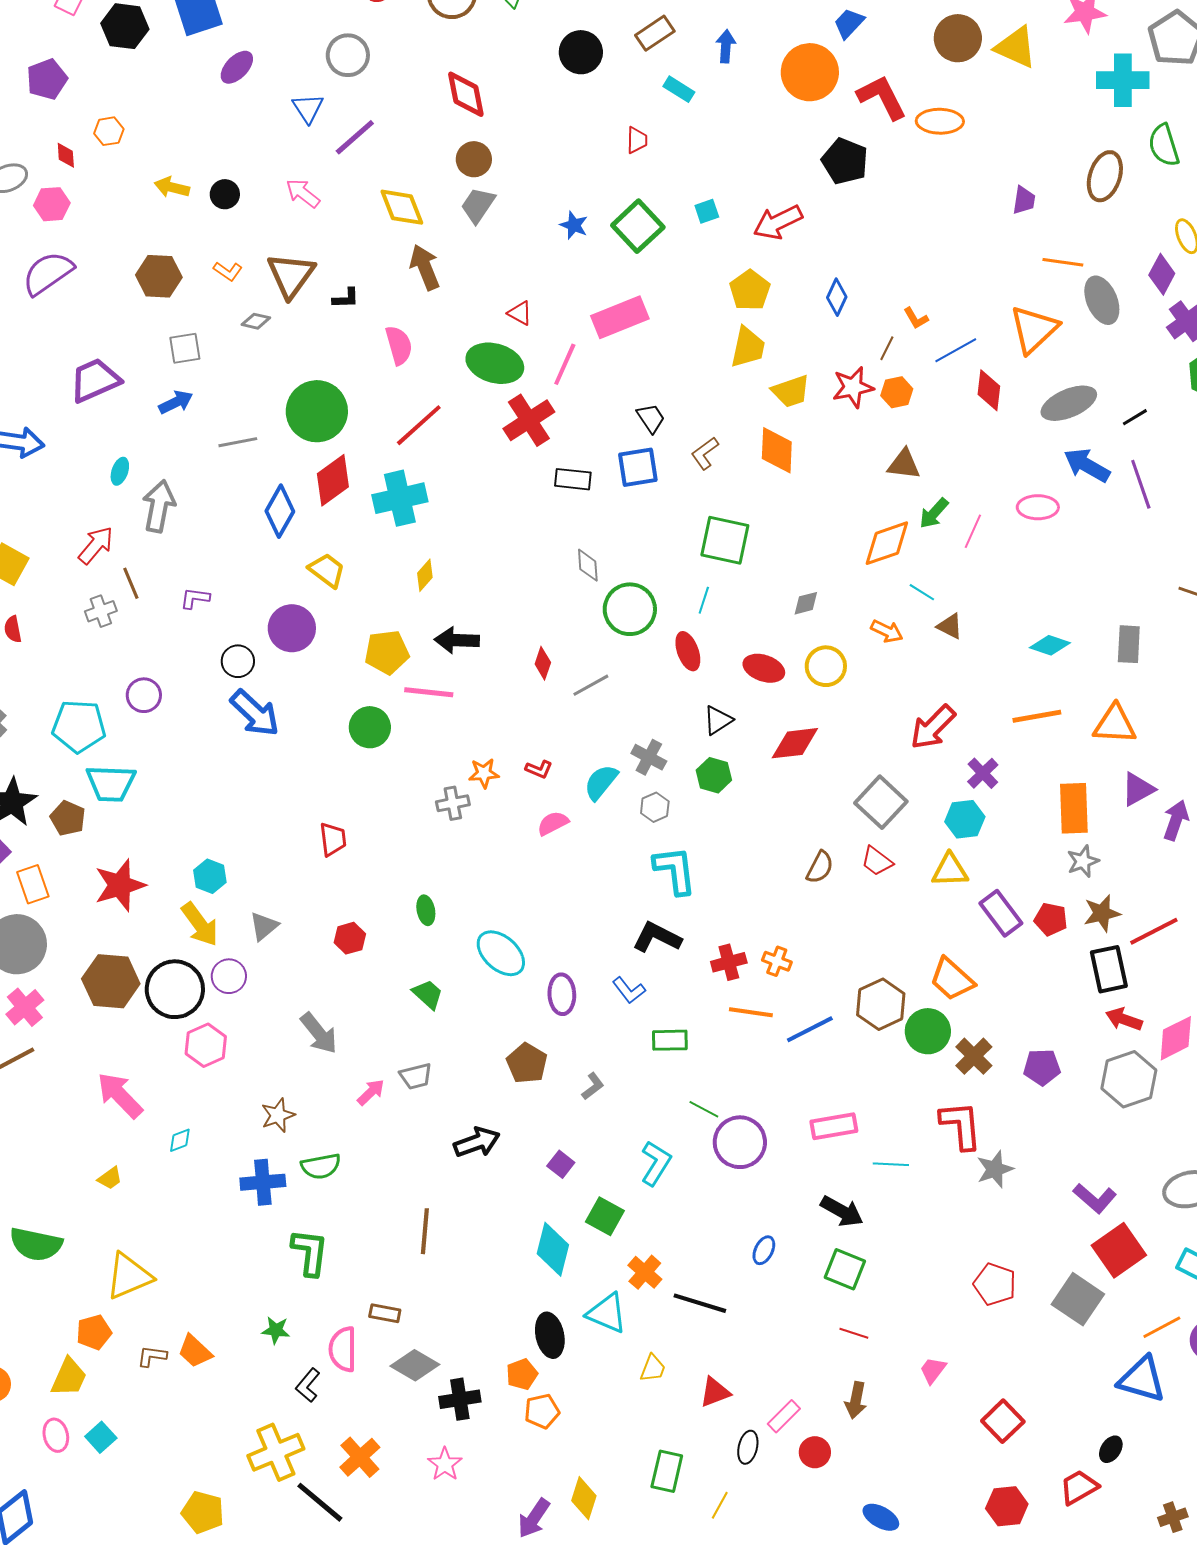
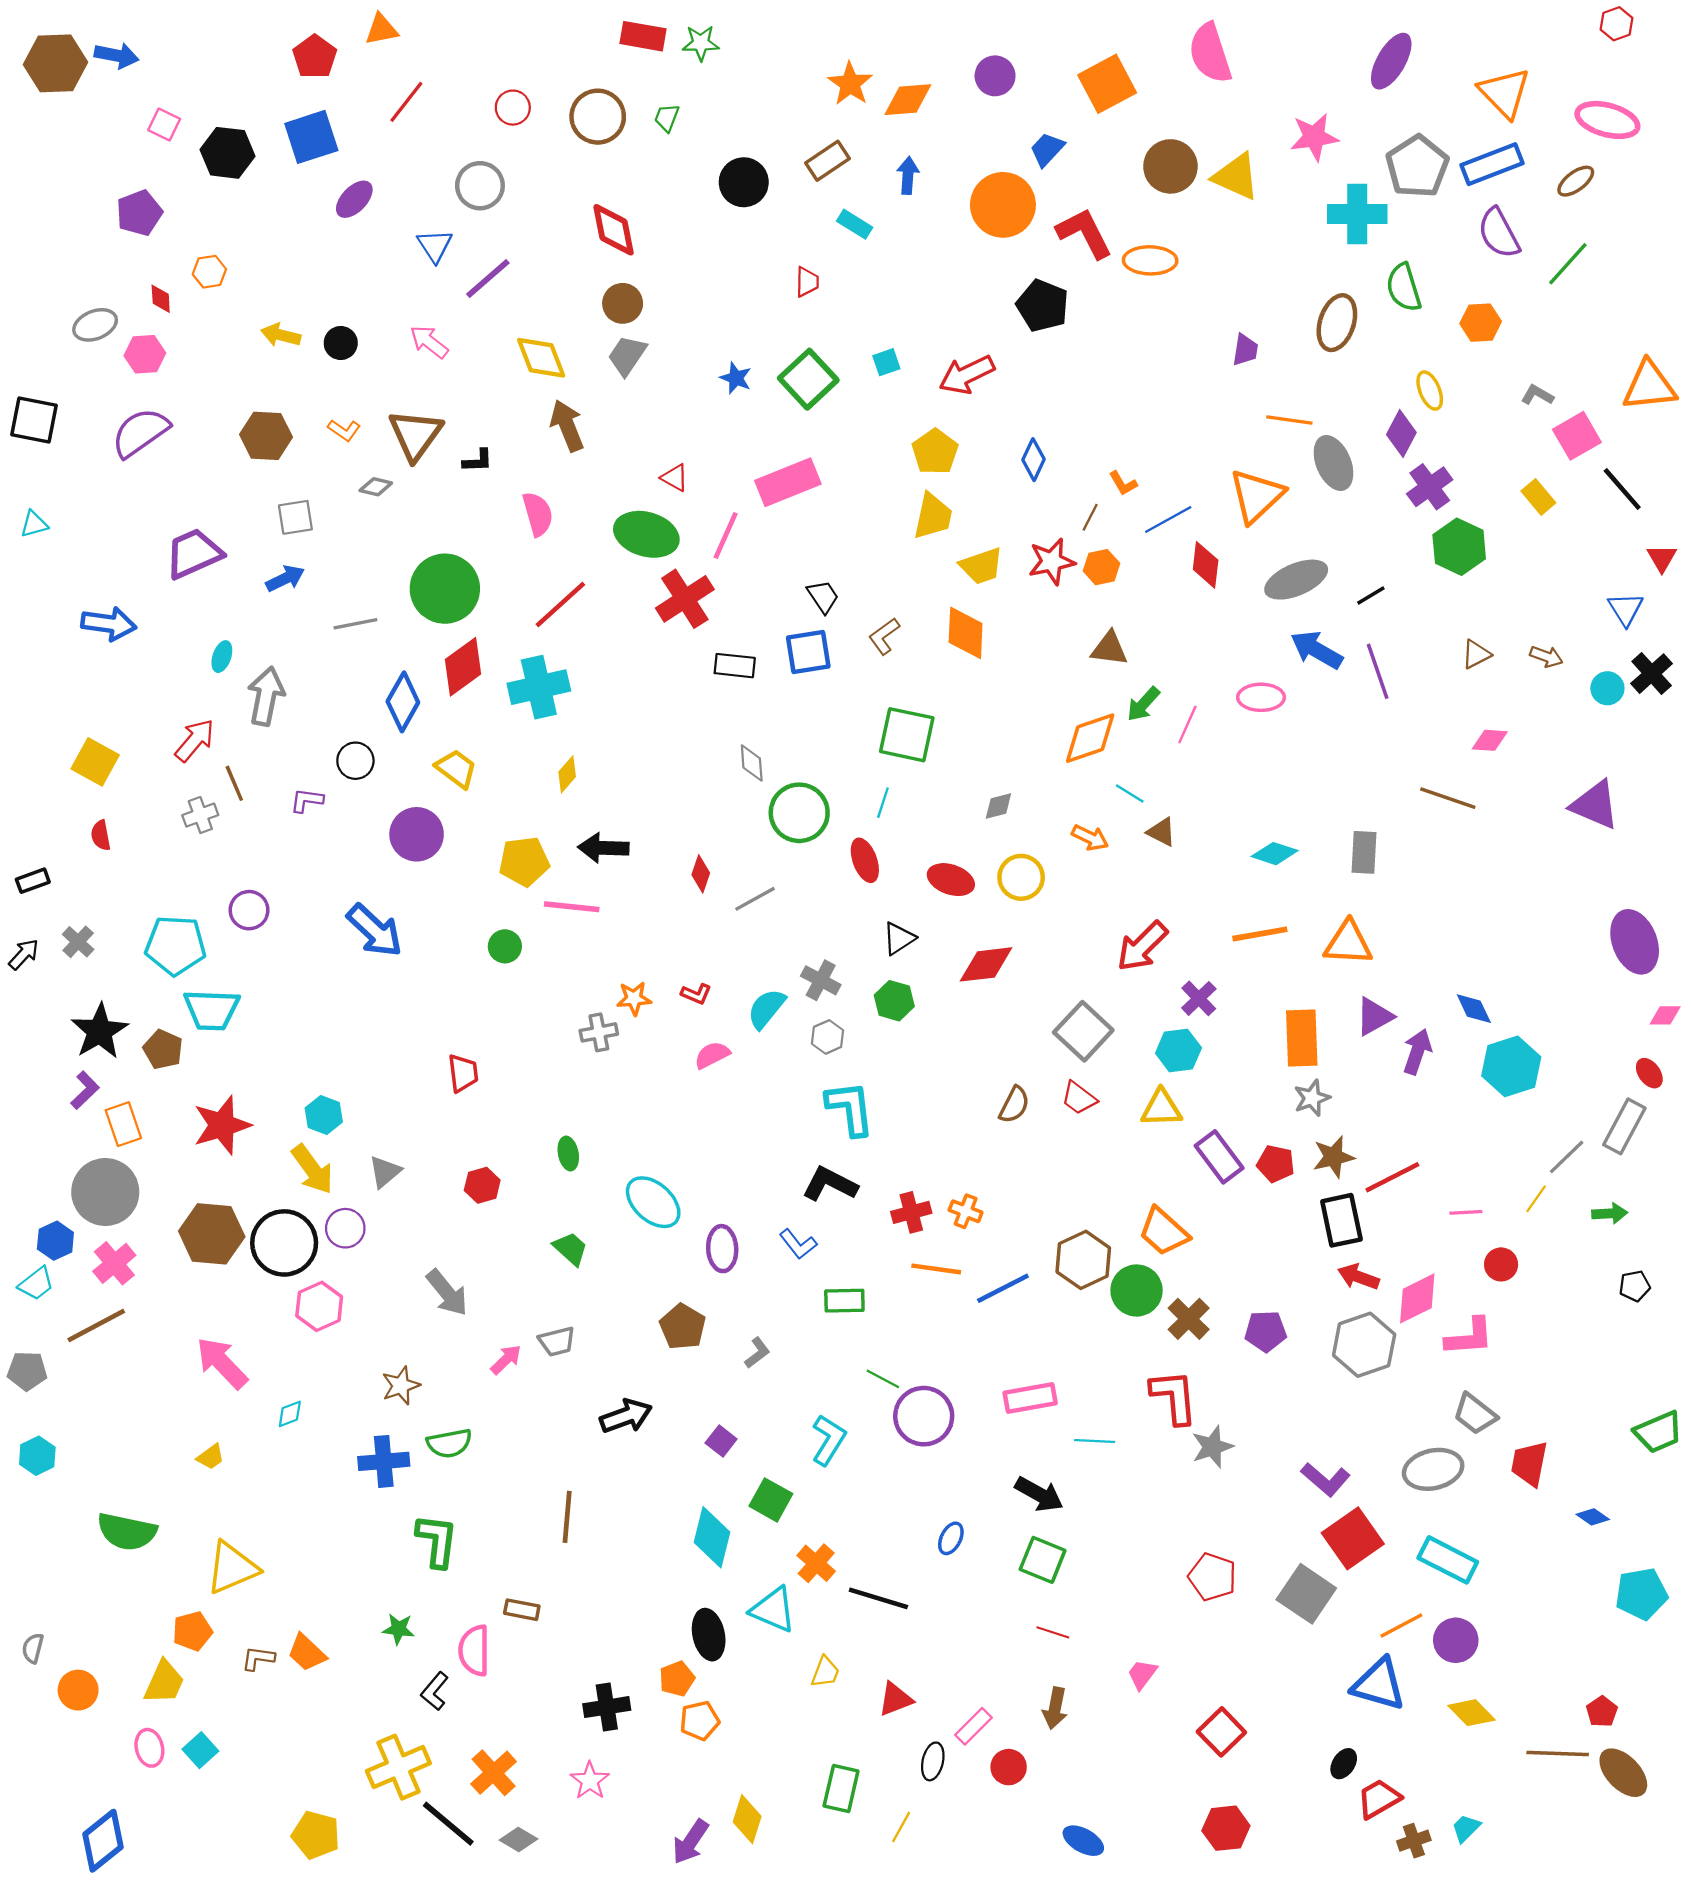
black circle: (238, 661) -> (355, 761), moved
green circle: (370, 727) -> (505, 946), size x0.7
gray diamond: (415, 1365) -> (518, 1840), moved, size x0.7
red trapezoid: (1079, 1487) -> (1379, 1799), moved

